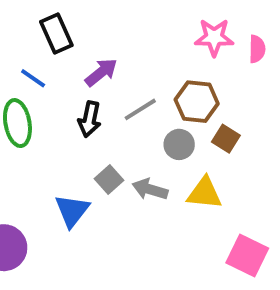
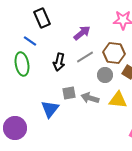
purple arrow: (101, 72) -> (82, 33), moved
gray square: (109, 180) -> (69, 93), turned 32

